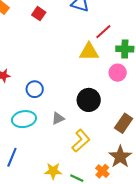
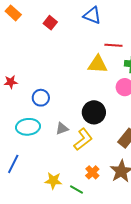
red line: (103, 32) -> (113, 45), turned 42
yellow L-shape: (81, 141) -> (83, 139), moved
orange cross: (102, 171) -> (92, 172), moved

